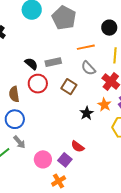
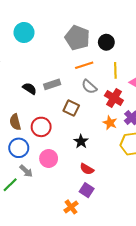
gray pentagon: (64, 18) -> (77, 38), moved
red circle: (38, 84) -> (41, 127), moved
black star: (87, 113) -> (81, 141), moved
pink circle: (43, 159) -> (49, 158), moved
purple square: (65, 160) -> (87, 190), moved

